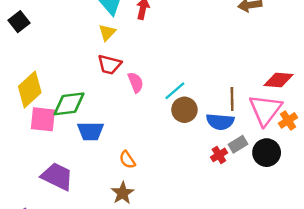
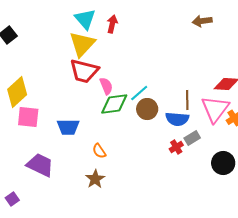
yellow triangle: (107, 32) -> (82, 44), size x1.8
red trapezoid: (109, 65) -> (84, 71), size x1.4
green diamond: (69, 104) -> (114, 104), moved
black circle: (267, 153) -> (223, 163), moved

